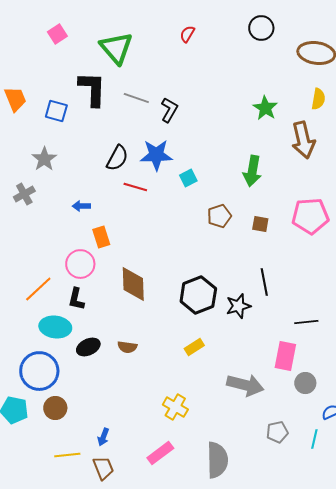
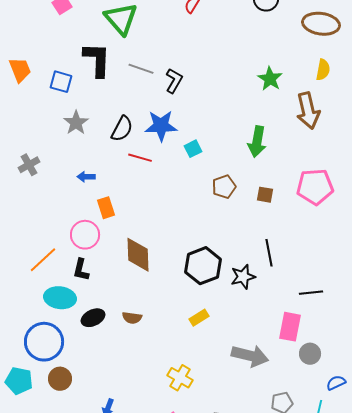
gray star: (44, 159) -> (76, 123), moved

